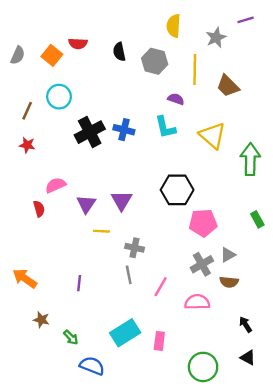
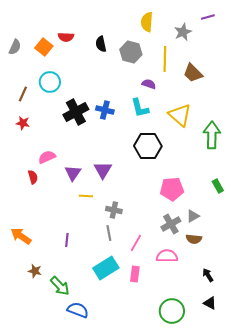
black hexagon: (177, 190) -> (148, 146), moved
cyan rectangle: (125, 333) -> (106, 268), moved
green arrow: (71, 337) -> (60, 286), size x1.5
pink rectangle: (159, 341) -> (135, 274), moved

